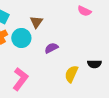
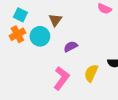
pink L-shape: (20, 79) -> (61, 78), moved

